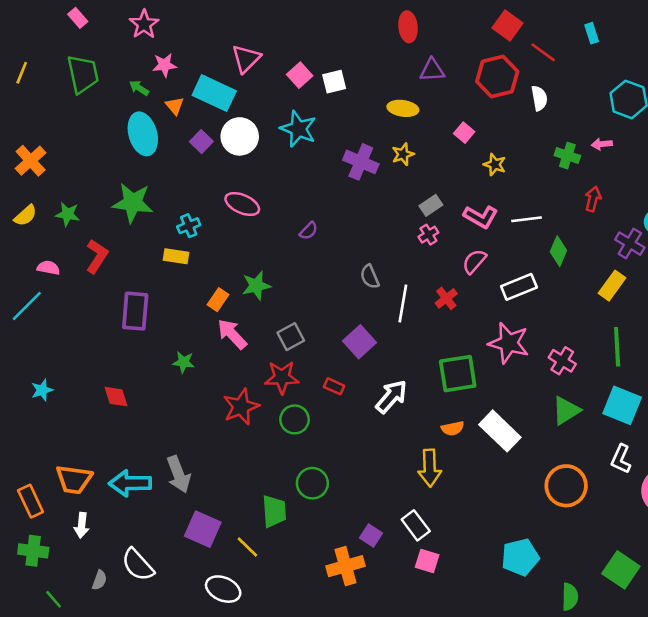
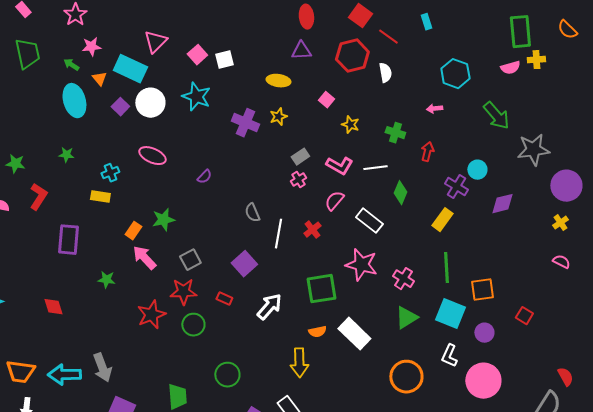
red ellipse: (408, 27) -> (306, 17), moved
green cross: (567, 156) -> (395, 133), moved
green star: (133, 203) -> (66, 155), size x0.5
white rectangle: (519, 287) -> (369, 221), turned 60
green circle: (312, 483) -> (227, 375), moved

